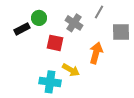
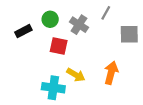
green circle: (39, 18) -> (50, 19), moved
orange arrow: (96, 53) -> (111, 73), moved

